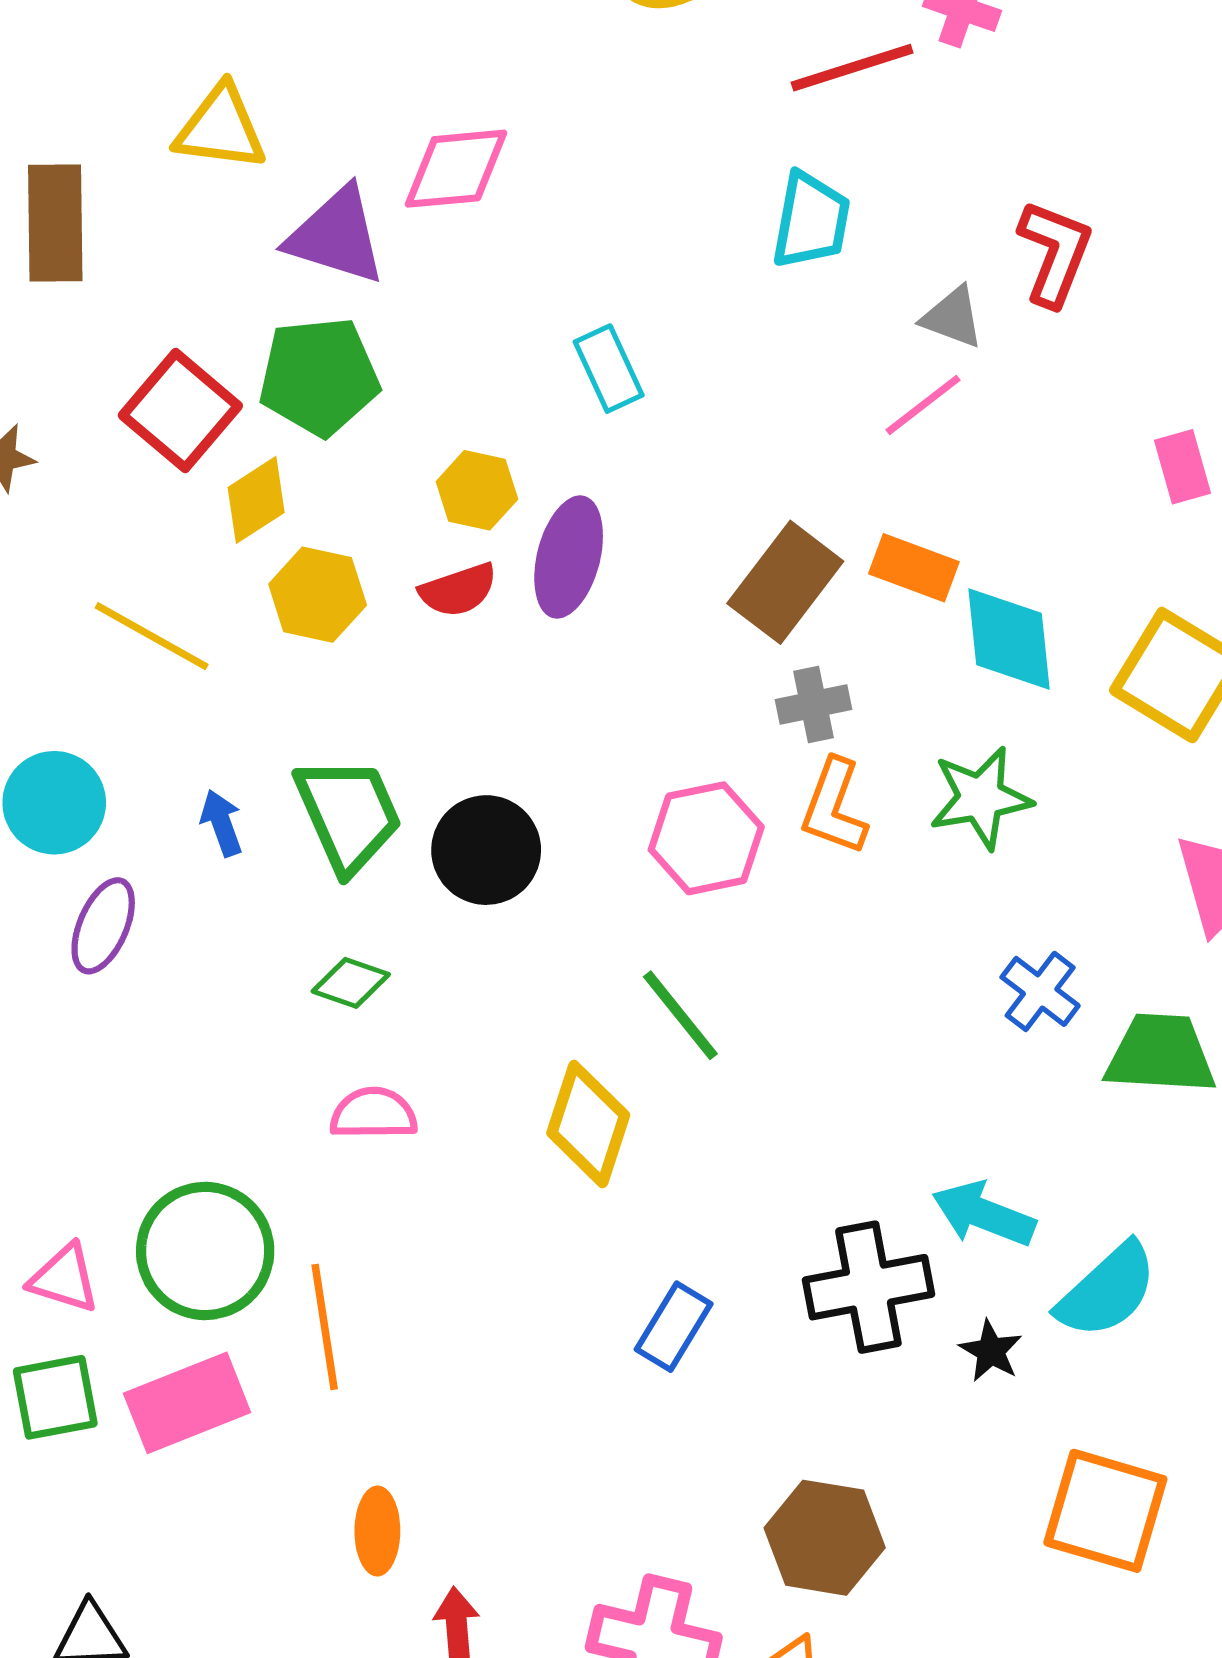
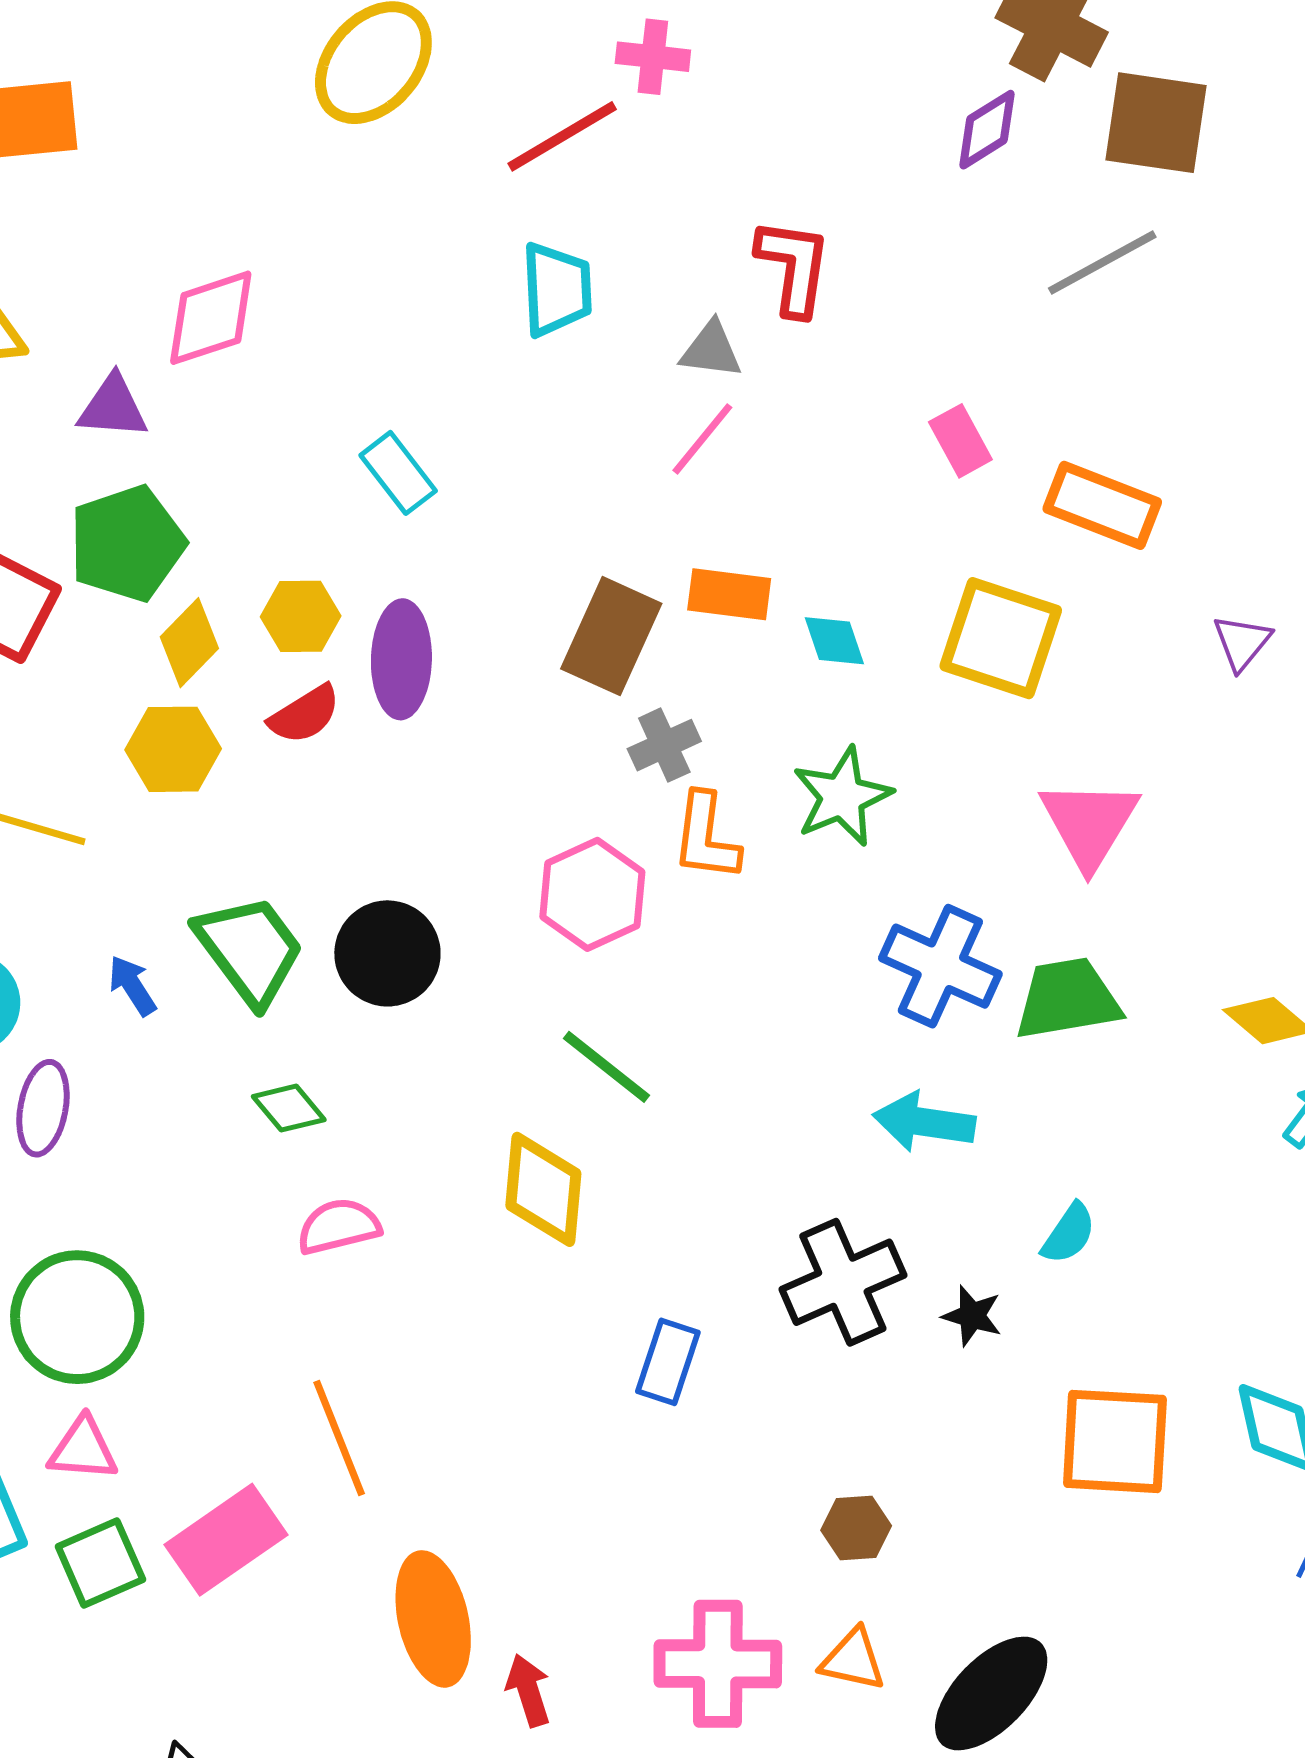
purple triangle: (336, 236) -> (113, 407), size x0.7
yellow diamond: (256, 500) -> (189, 643), moved
cyan diamond: (1009, 639) -> (834, 641), size x0.6
green diamond: (351, 983) -> (289, 1108), turned 44
blue cross: (1040, 991) -> (940, 966), size x1.5
cyan arrow: (984, 1214) -> (924, 1122), moved
green circle: (205, 1251) -> (77, 1317), moved
cyan semicircle: (1107, 1291) -> (1069, 1234), size x0.6
orange ellipse: (377, 1531) -> (433, 1619), size x1.6
brown hexagon: (825, 1538) -> (856, 1528), size x0.6

